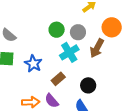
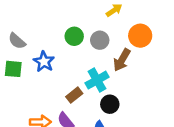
cyan cross: (69, 52) -> (97, 80), moved
blue star: (33, 64) -> (44, 62), moved

